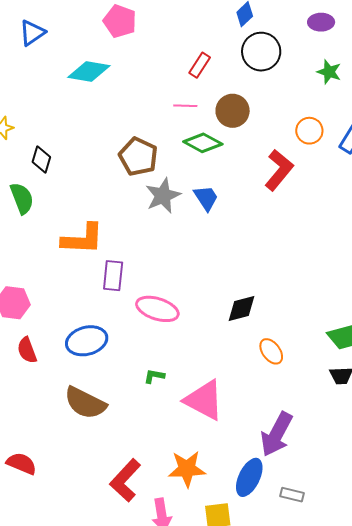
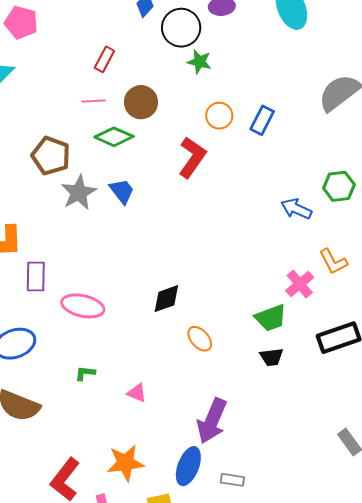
black circle: (261, 52) -> (181, 28), moved
green star: (329, 72) -> (199, 62), moved
pink triangle: (204, 400) -> (137, 393), size x0.5

